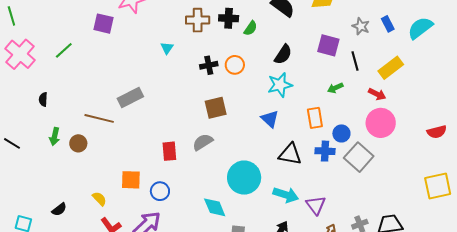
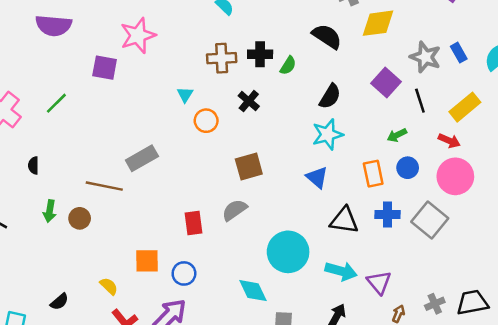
gray star: (361, 26) -> (425, 57), size x1.4
purple square: (328, 45) -> (386, 83), turned 30
black cross: (209, 65) -> (249, 101), moved, turned -36
orange circle: (235, 65) -> (206, 121), moved
blue circle: (341, 133) -> (408, 168), moved

